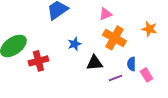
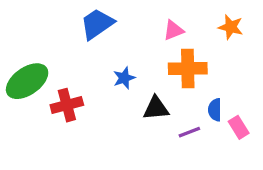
orange star: (149, 29) -> (231, 27), moved
orange cross: (114, 38) -> (188, 68), turned -30

